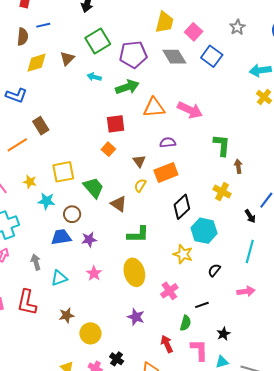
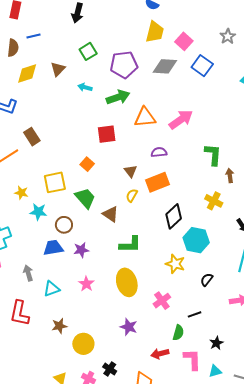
green square: (98, 41) -> (88, 51), size x0.7
gray diamond: (174, 57) -> (165, 66), turned -55
pink arrow: (190, 110) -> (181, 120), turned -60
orange square: (108, 149) -> (87, 164), moved
red arrow: (167, 344) -> (160, 354), turned -78

